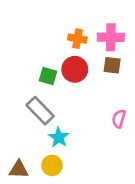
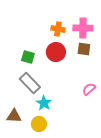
green square: (48, 76) -> (28, 57), moved
pink semicircle: (119, 119) -> (89, 89), turned 32
brown triangle: (19, 169) -> (14, 116), moved

